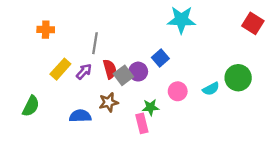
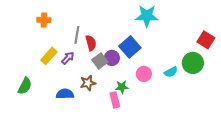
red square: (253, 23) -> (206, 40), moved
orange cross: (46, 30) -> (44, 20), moved
blue square: (160, 58) -> (130, 47), size x1.5
red semicircle: (110, 69) -> (91, 43), moved

